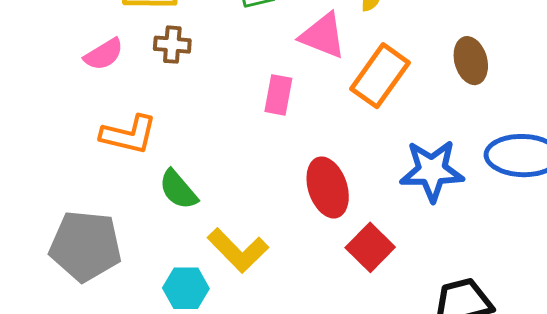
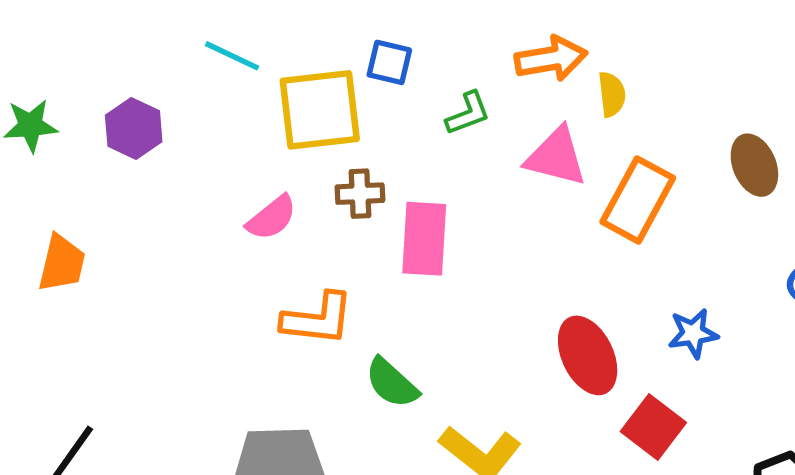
pink rectangle: (278, 95) -> (424, 239), moved, size x1.4
blue star: (432, 171) -> (693, 333), moved, size x0.6

